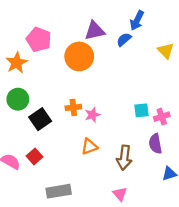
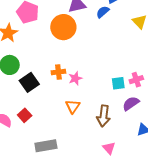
cyan square: (141, 110) -> (118, 83), moved
purple semicircle: (155, 144) -> (131, 104), turned 66
orange triangle: (89, 147) -> (73, 106), turned -35
pink triangle: (120, 194) -> (109, 148), moved

